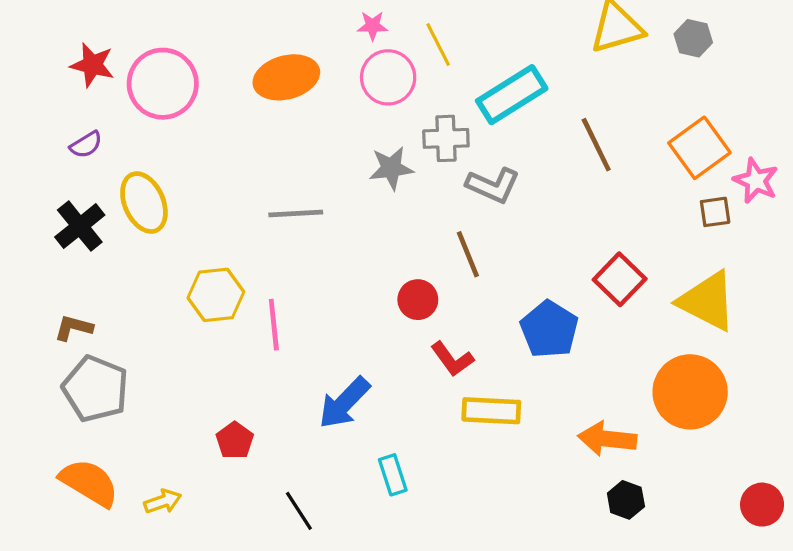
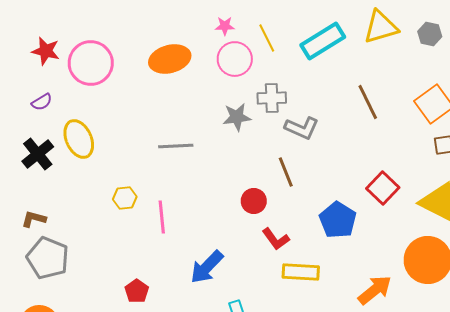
cyan rectangle: (512, 95) -> (323, 41), moved
yellow hexagon: (216, 295) -> (125, 198), size x0.7
orange arrow: (607, 439) -> (375, 290), turned 135

